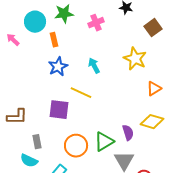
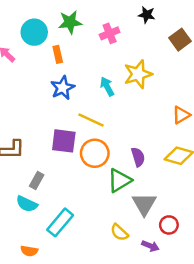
yellow star: (135, 59) -> (138, 74), moved, turned 30
purple semicircle: (128, 133) -> (138, 157), moved
gray rectangle: (37, 142) -> (37, 180), turned 40
orange circle: (76, 146) -> (95, 153), moved

